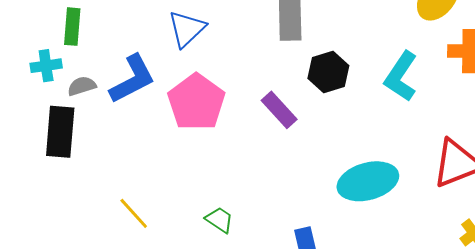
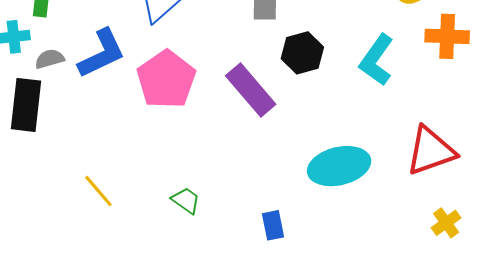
purple rectangle: (279, 110) -> (251, 90), size x1.4

